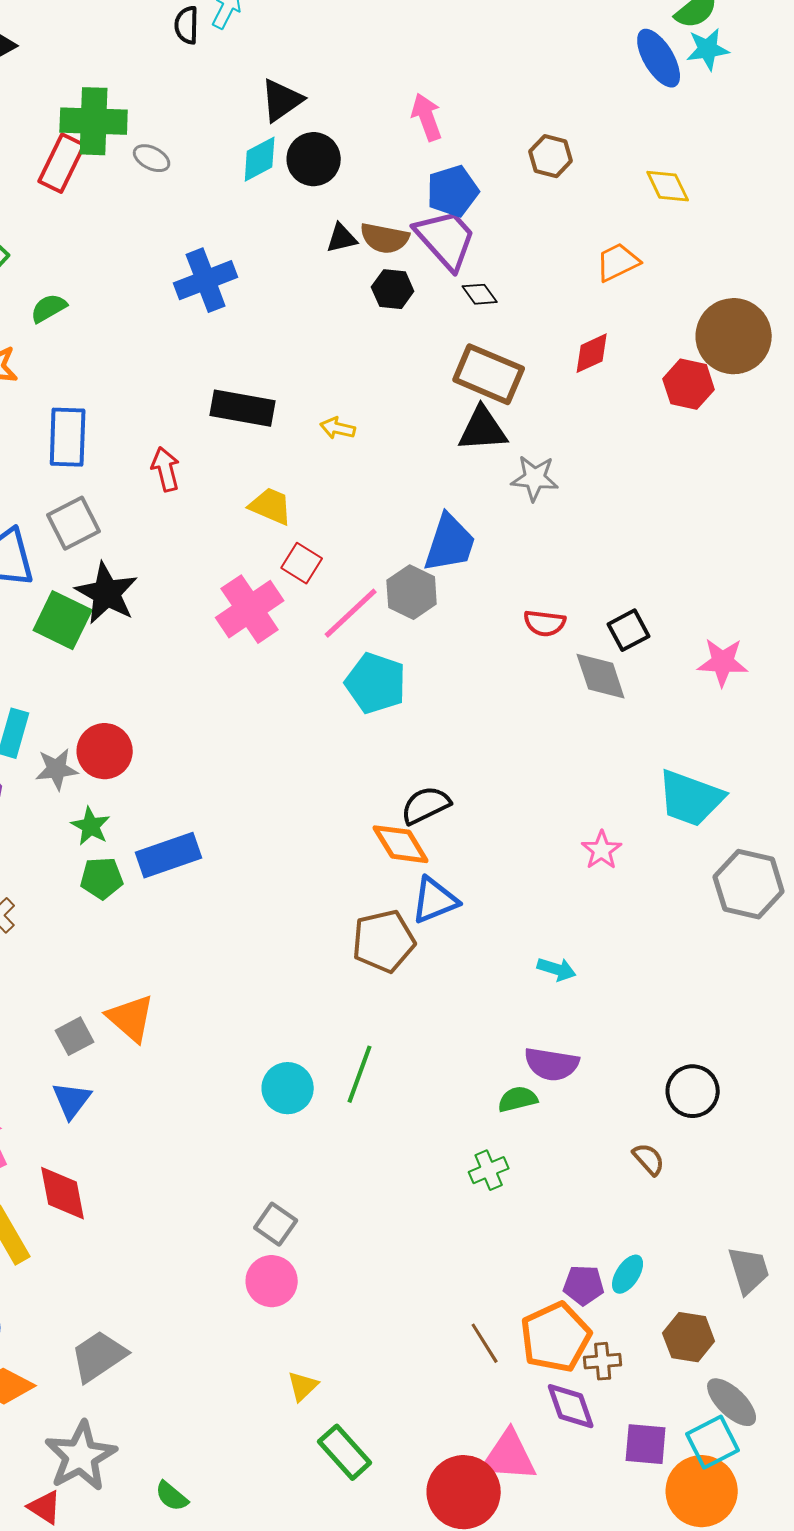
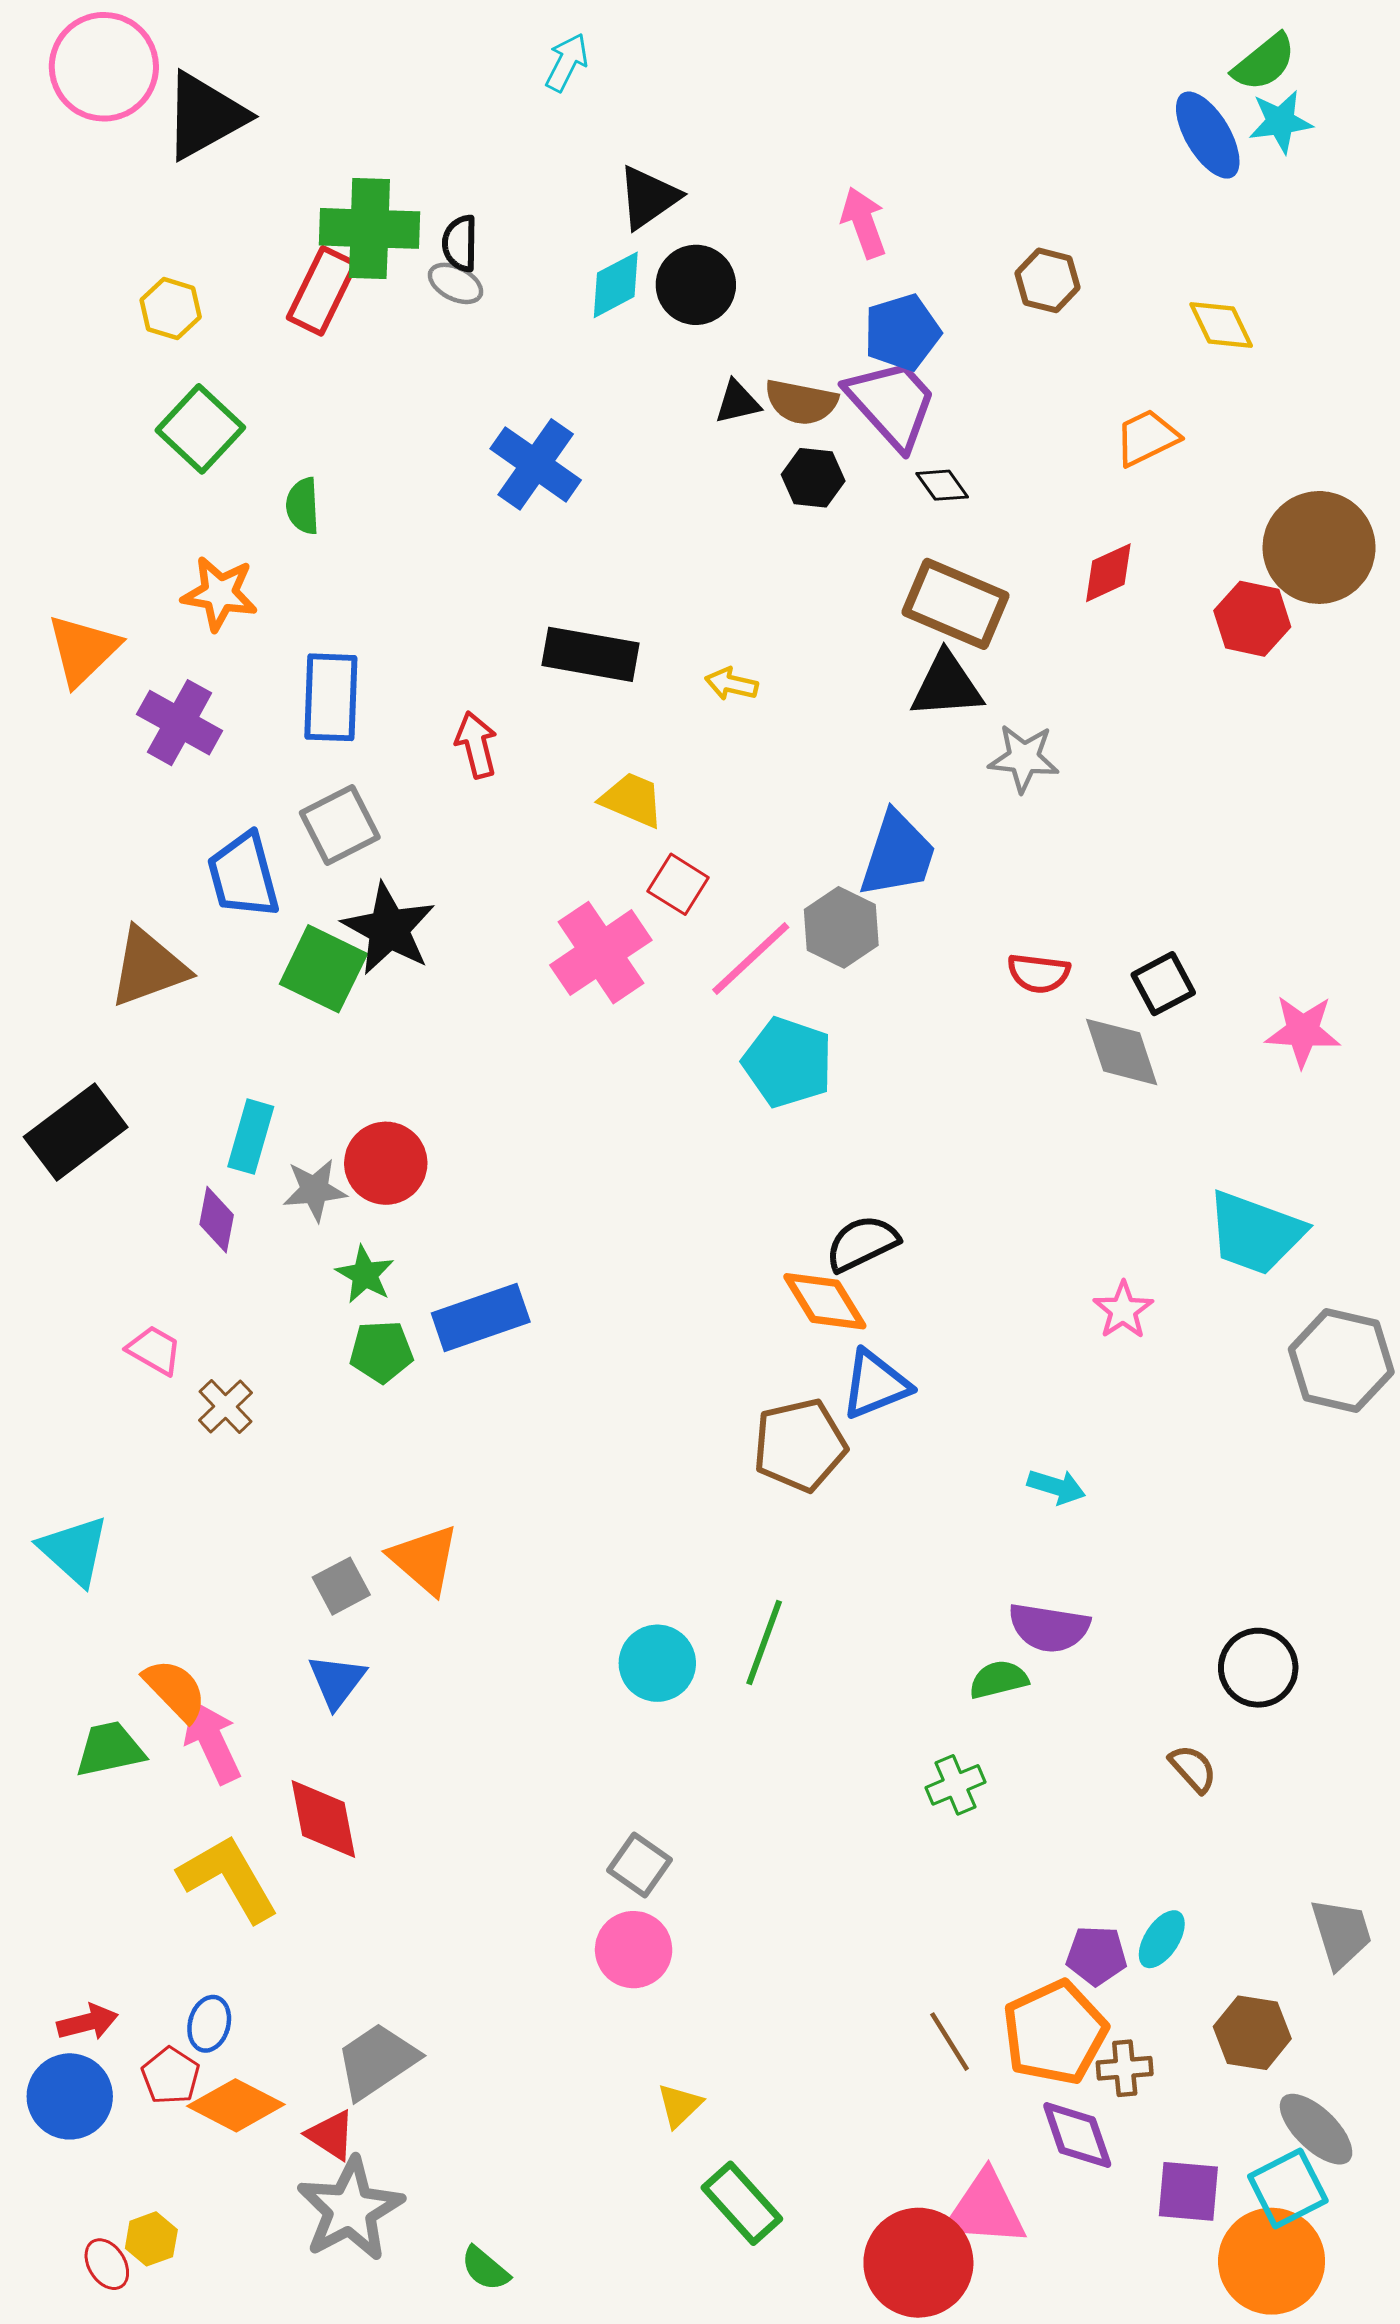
black semicircle: (187, 25) -> (460, 243), moved
blue cross: (206, 280) -> (536, 464), turned -34
green semicircle: (49, 308) -> (303, 506), turned -63
red triangle: (45, 1507) -> (331, 2135), moved

